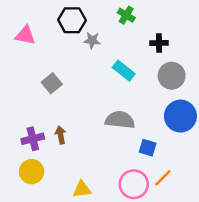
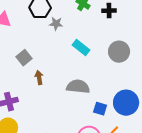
black cross: (159, 43) -> (109, 11), moved
blue circle: (180, 116) -> (126, 103), moved
brown arrow: (61, 135) -> (39, 78), moved

